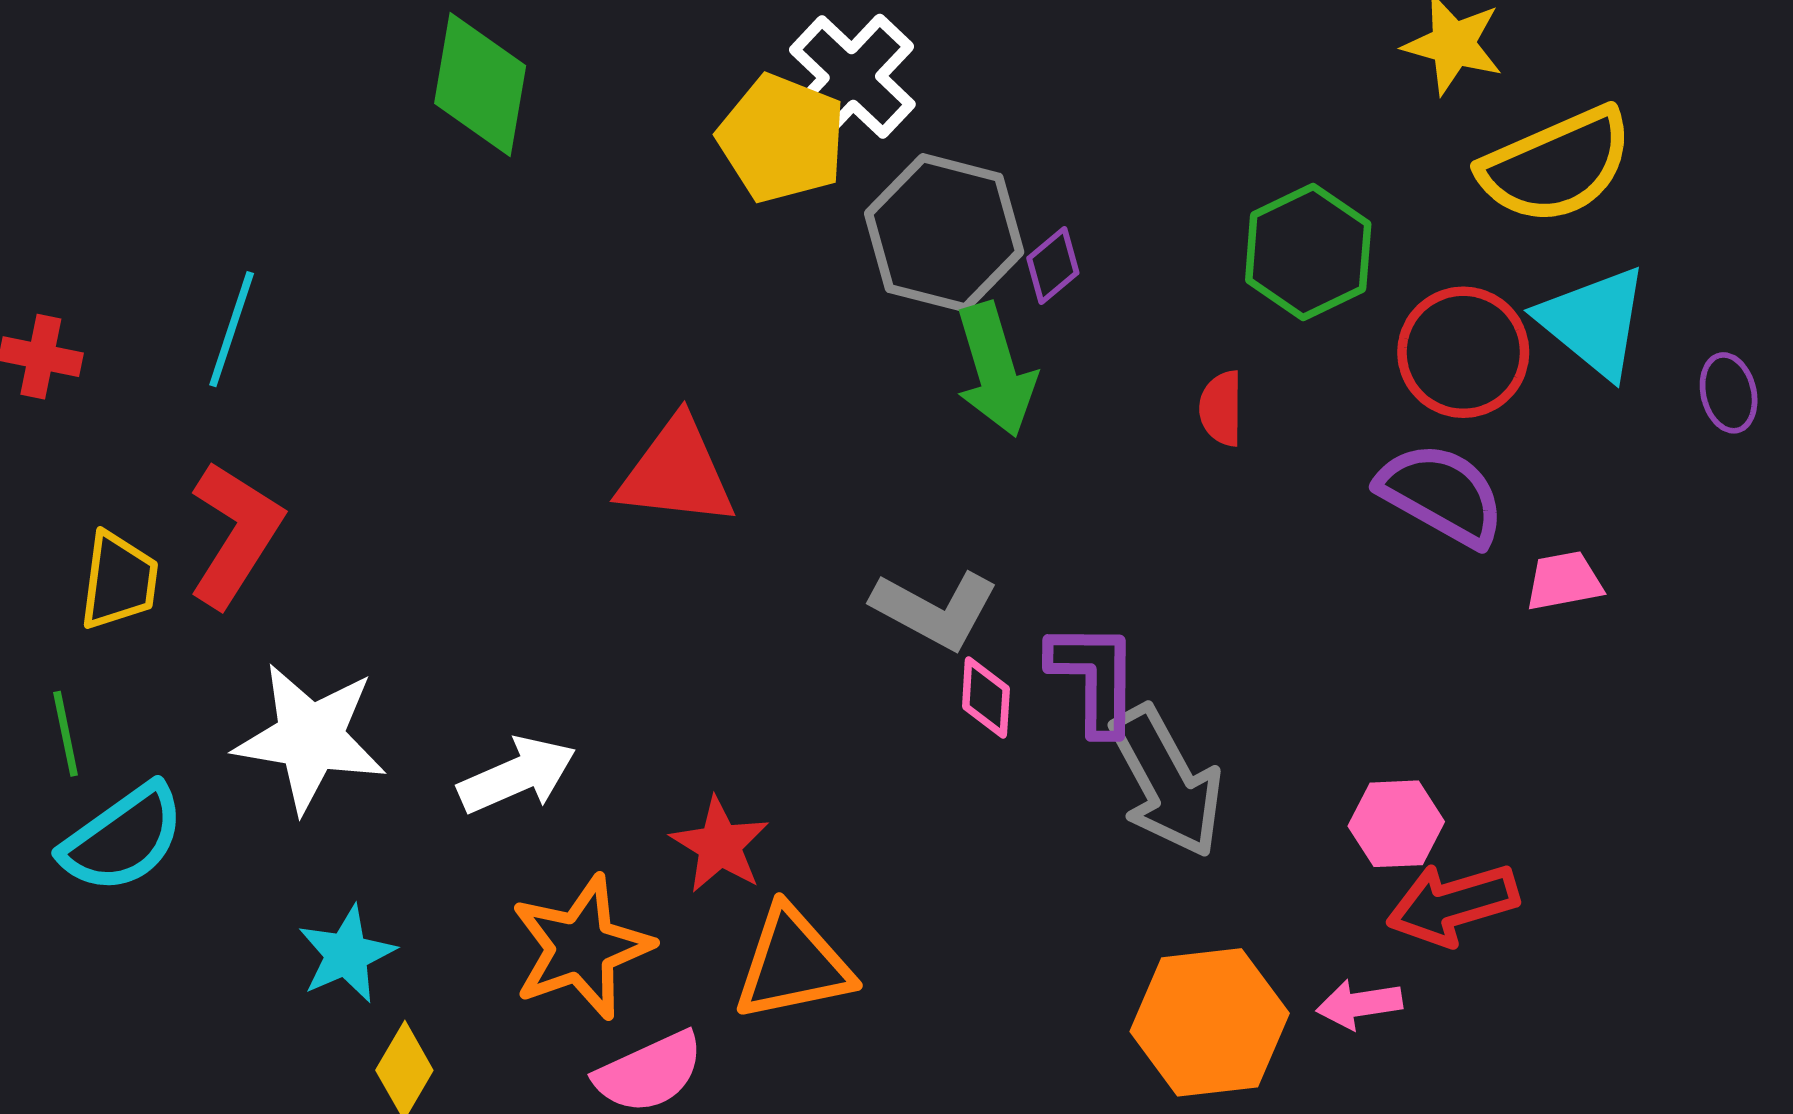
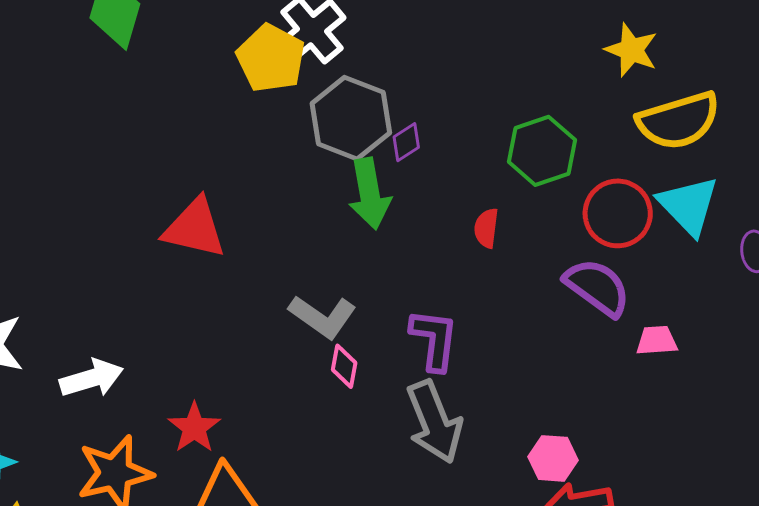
purple L-shape: (1094, 678) -> (434, 340), moved

